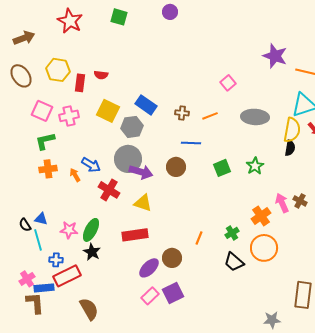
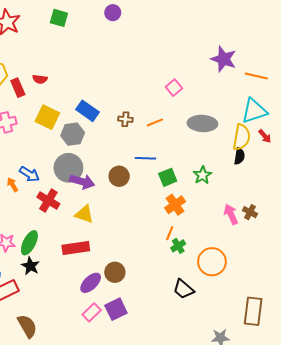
red rectangle: (80, 83) -> (18, 88), turned -30
blue line: (191, 143) -> (145, 158), moved
orange cross: (261, 216) -> (175, 205), moved
orange line: (199, 238) -> (170, 233), moved
black trapezoid: (234, 262) -> (183, 289), moved

